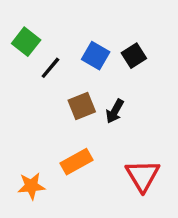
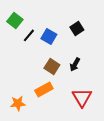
blue square: (96, 56) -> (49, 36), moved
brown square: (82, 106) -> (52, 66), moved, turned -35
black arrow: (115, 111) -> (75, 64), moved

